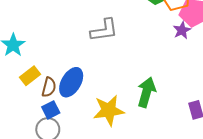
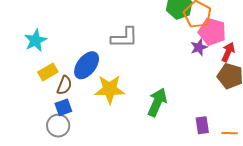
blue ellipse: (71, 82) -> (87, 65), moved
yellow star: (109, 110) -> (110, 89), moved

